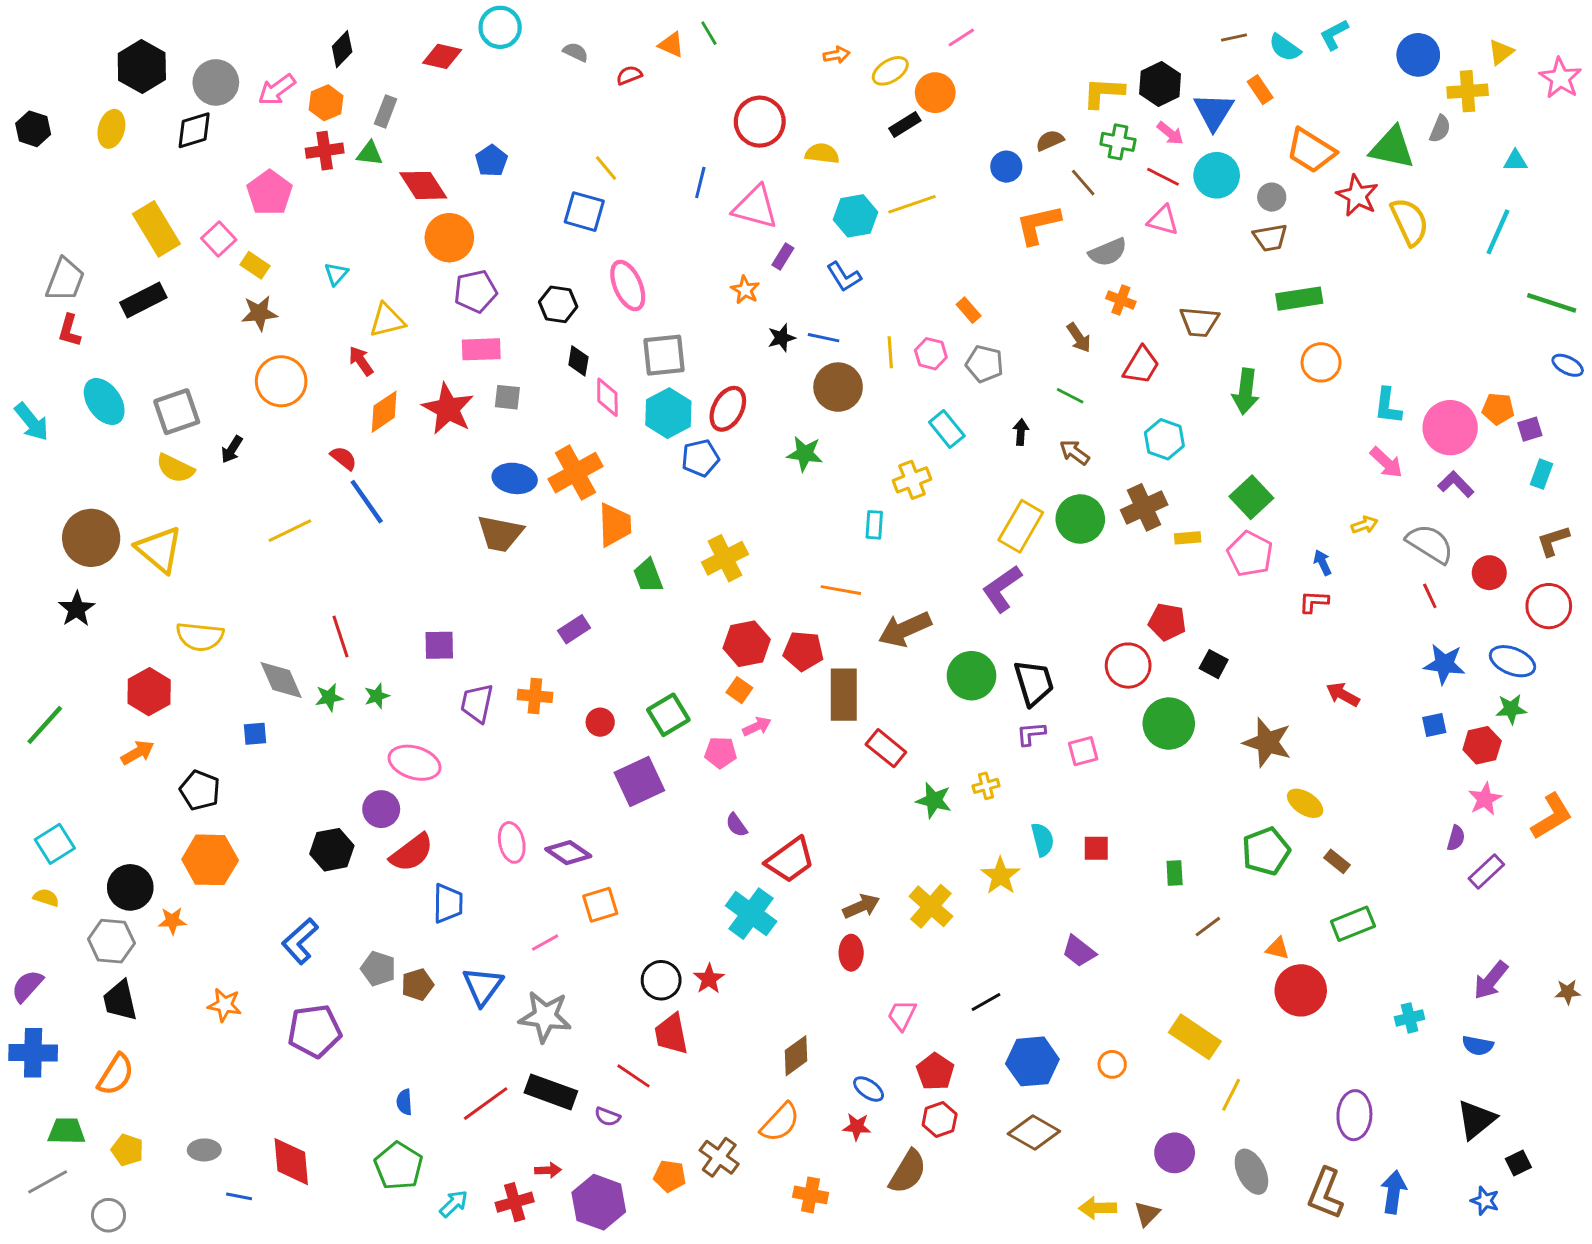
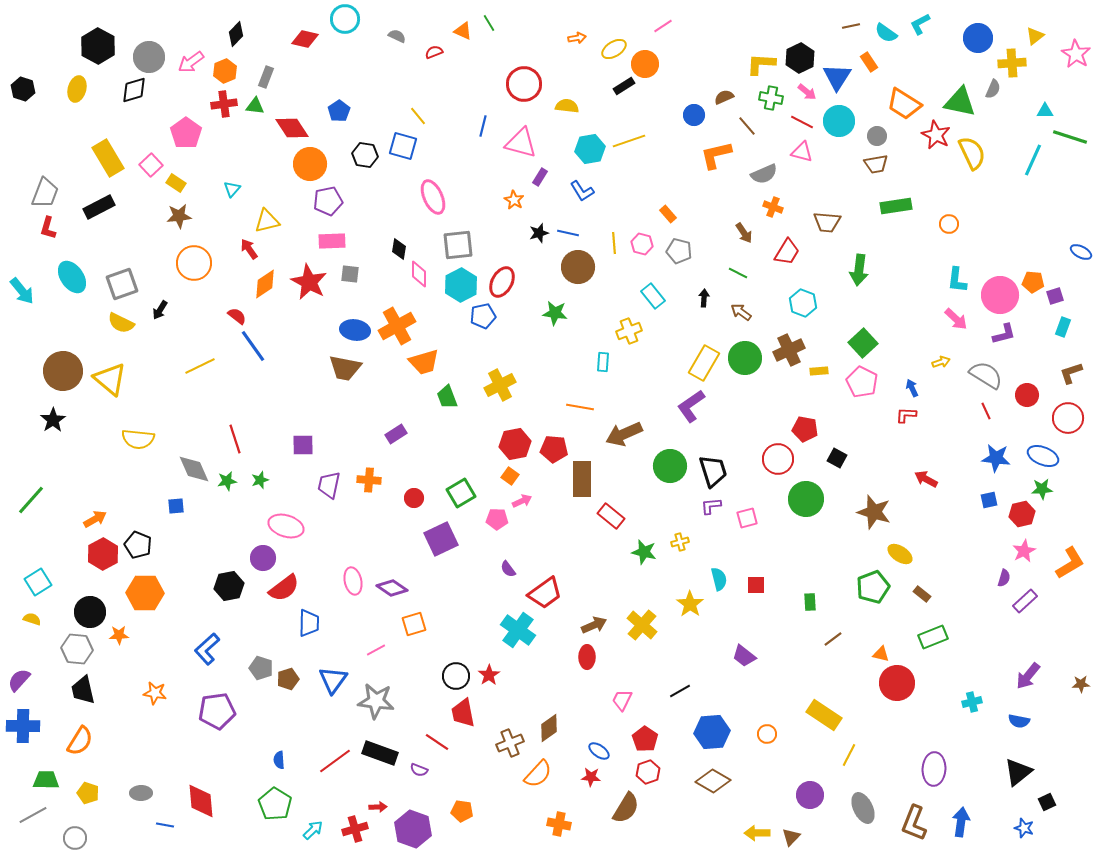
green line: (1552, 303) -> (1070, 137), moved
black hexagon: (558, 304) -> (365, 155), moved
orange circle: (1321, 362) -> (949, 224), moved, size x0.7
purple L-shape: (1456, 484) -> (1004, 334), turned 120
orange trapezoid: (615, 525) -> (424, 362), turned 76
red hexagon: (149, 692) -> (103, 554), moved
brown cross: (719, 1157) -> (510, 743), moved, turned 32

